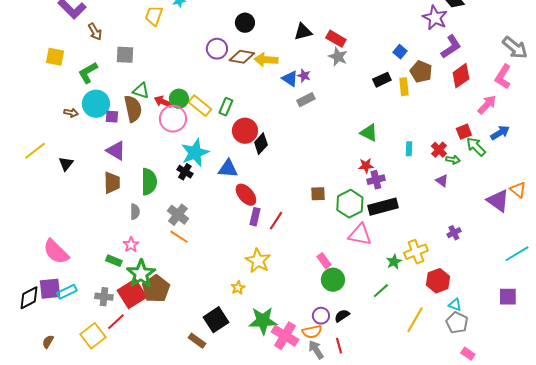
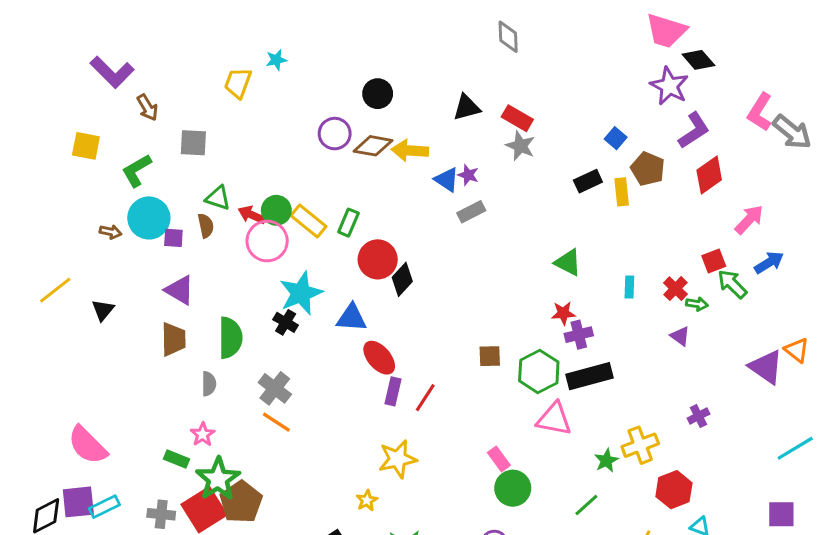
pink L-shape: (503, 77) -> (760, 112), moved
brown semicircle: (133, 109) -> (206, 226), size x0.6
yellow star: (258, 261) -> (398, 459), turned 30

